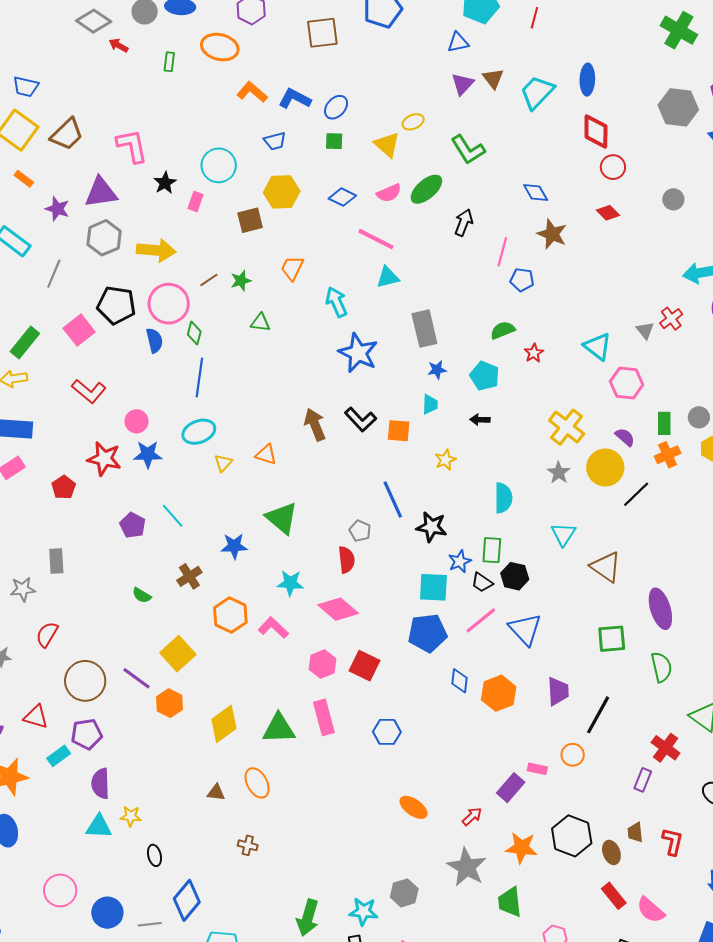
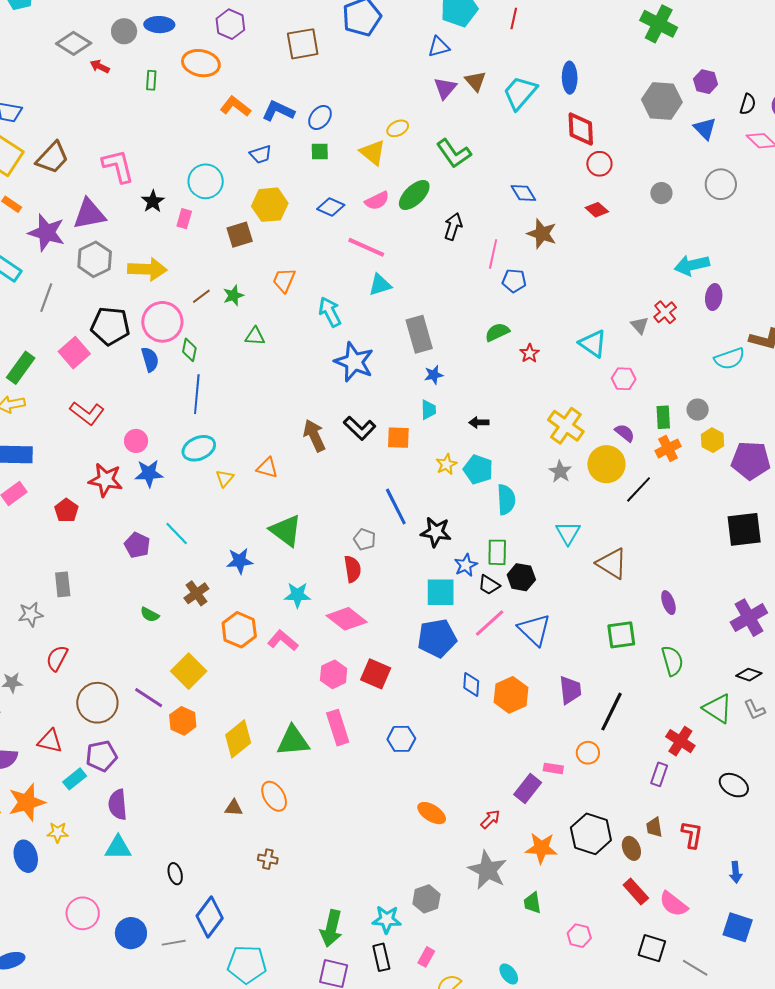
purple star: (57, 209) -> (47, 233), size x1.5
cyan pentagon: (485, 376) -> (478, 470), moved
pink hexagon: (627, 383) -> (624, 379), size x0.7
purple ellipse: (660, 609) -> (668, 603), size x0.6
yellow star: (131, 816) -> (58, 832), moved
green trapezoid: (510, 902) -> (532, 903), size x0.7

